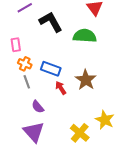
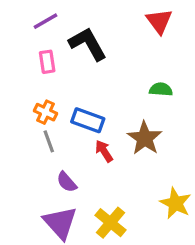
green semicircle: (85, 36) -> (161, 89), moved, size x0.6
pink rectangle: (16, 45) -> (47, 62), moved
yellow cross: (80, 133) -> (111, 223), moved

